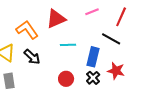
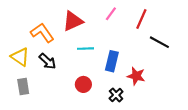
pink line: (92, 12) -> (111, 14), turned -32
black line: (111, 39) -> (159, 42), moved
black cross: (93, 78) -> (116, 95), moved

